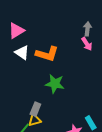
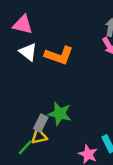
pink triangle: (16, 31) -> (23, 25), turned 42
green star: (55, 84) -> (60, 114), moved

